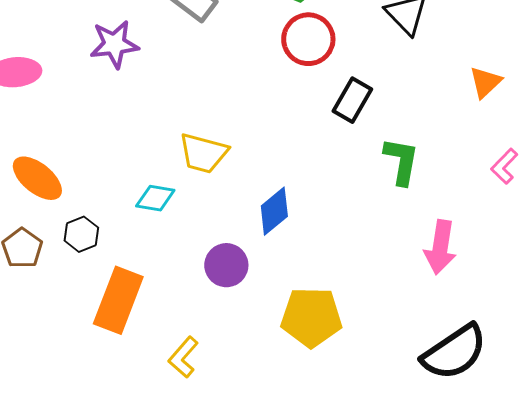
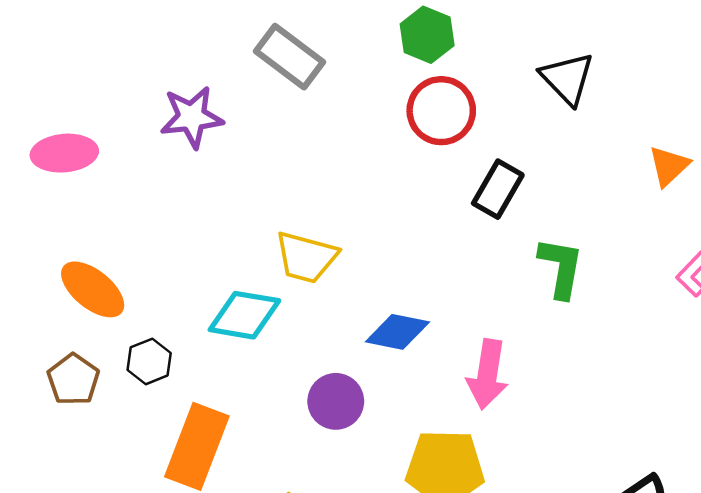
cyan diamond: (155, 198) -> (244, 315), size x1.4
blue diamond: (274, 211) -> (397, 332), turned 51
pink arrow: (440, 247) -> (488, 374), moved

